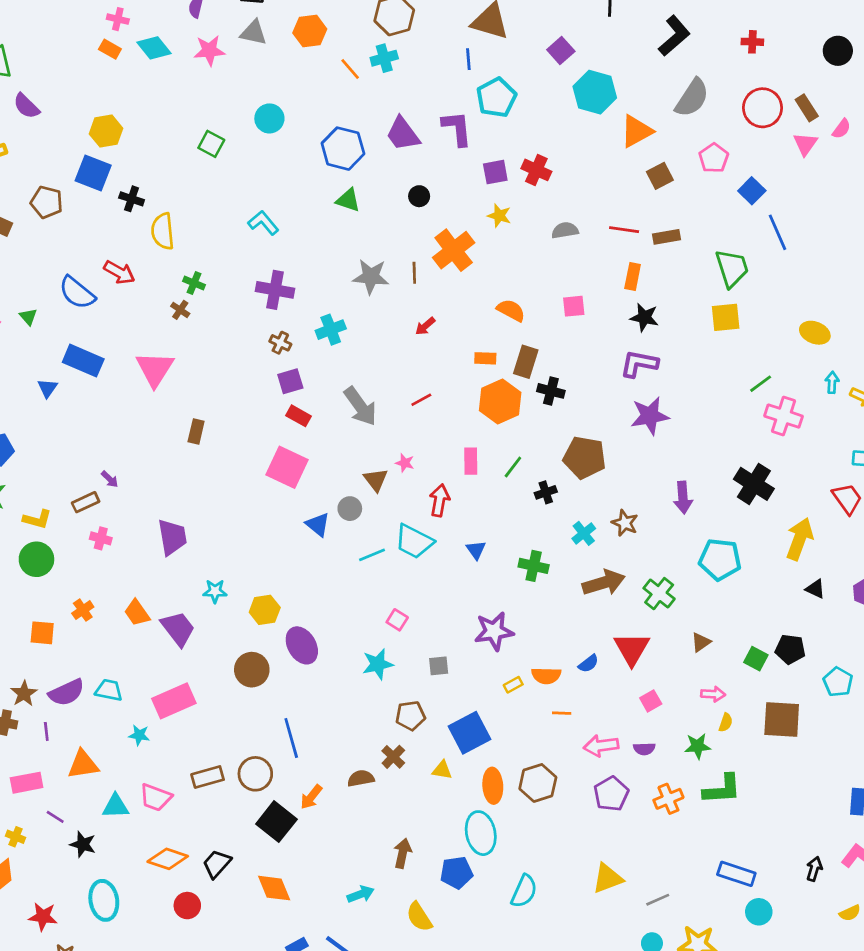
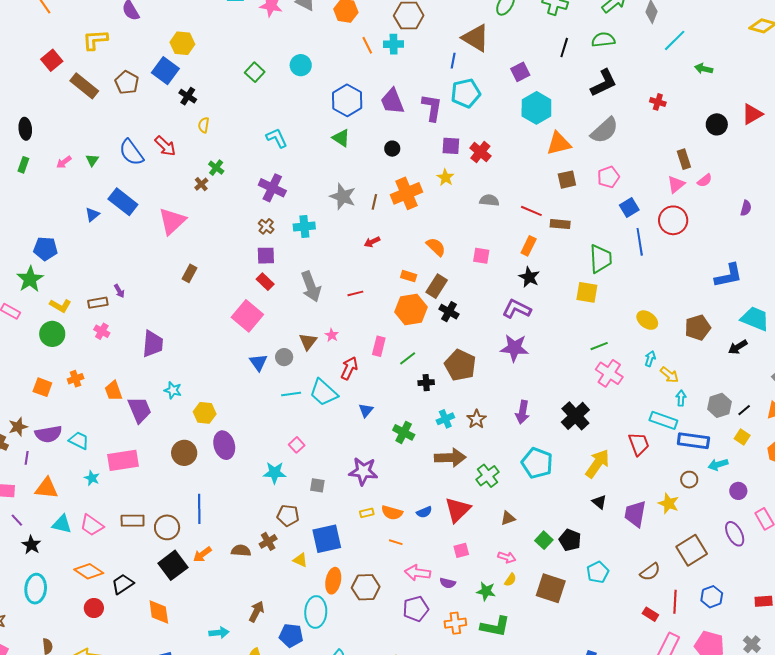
red circle: (763, 108) -> (673, 220), moved
yellow semicircle: (163, 231) -> (204, 125), size x0.6

